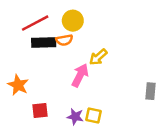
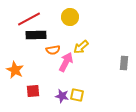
yellow circle: (73, 21) -> (70, 17), moved
orange semicircle: (64, 40) -> (53, 50), moved
gray rectangle: (151, 91) -> (124, 63), moved

